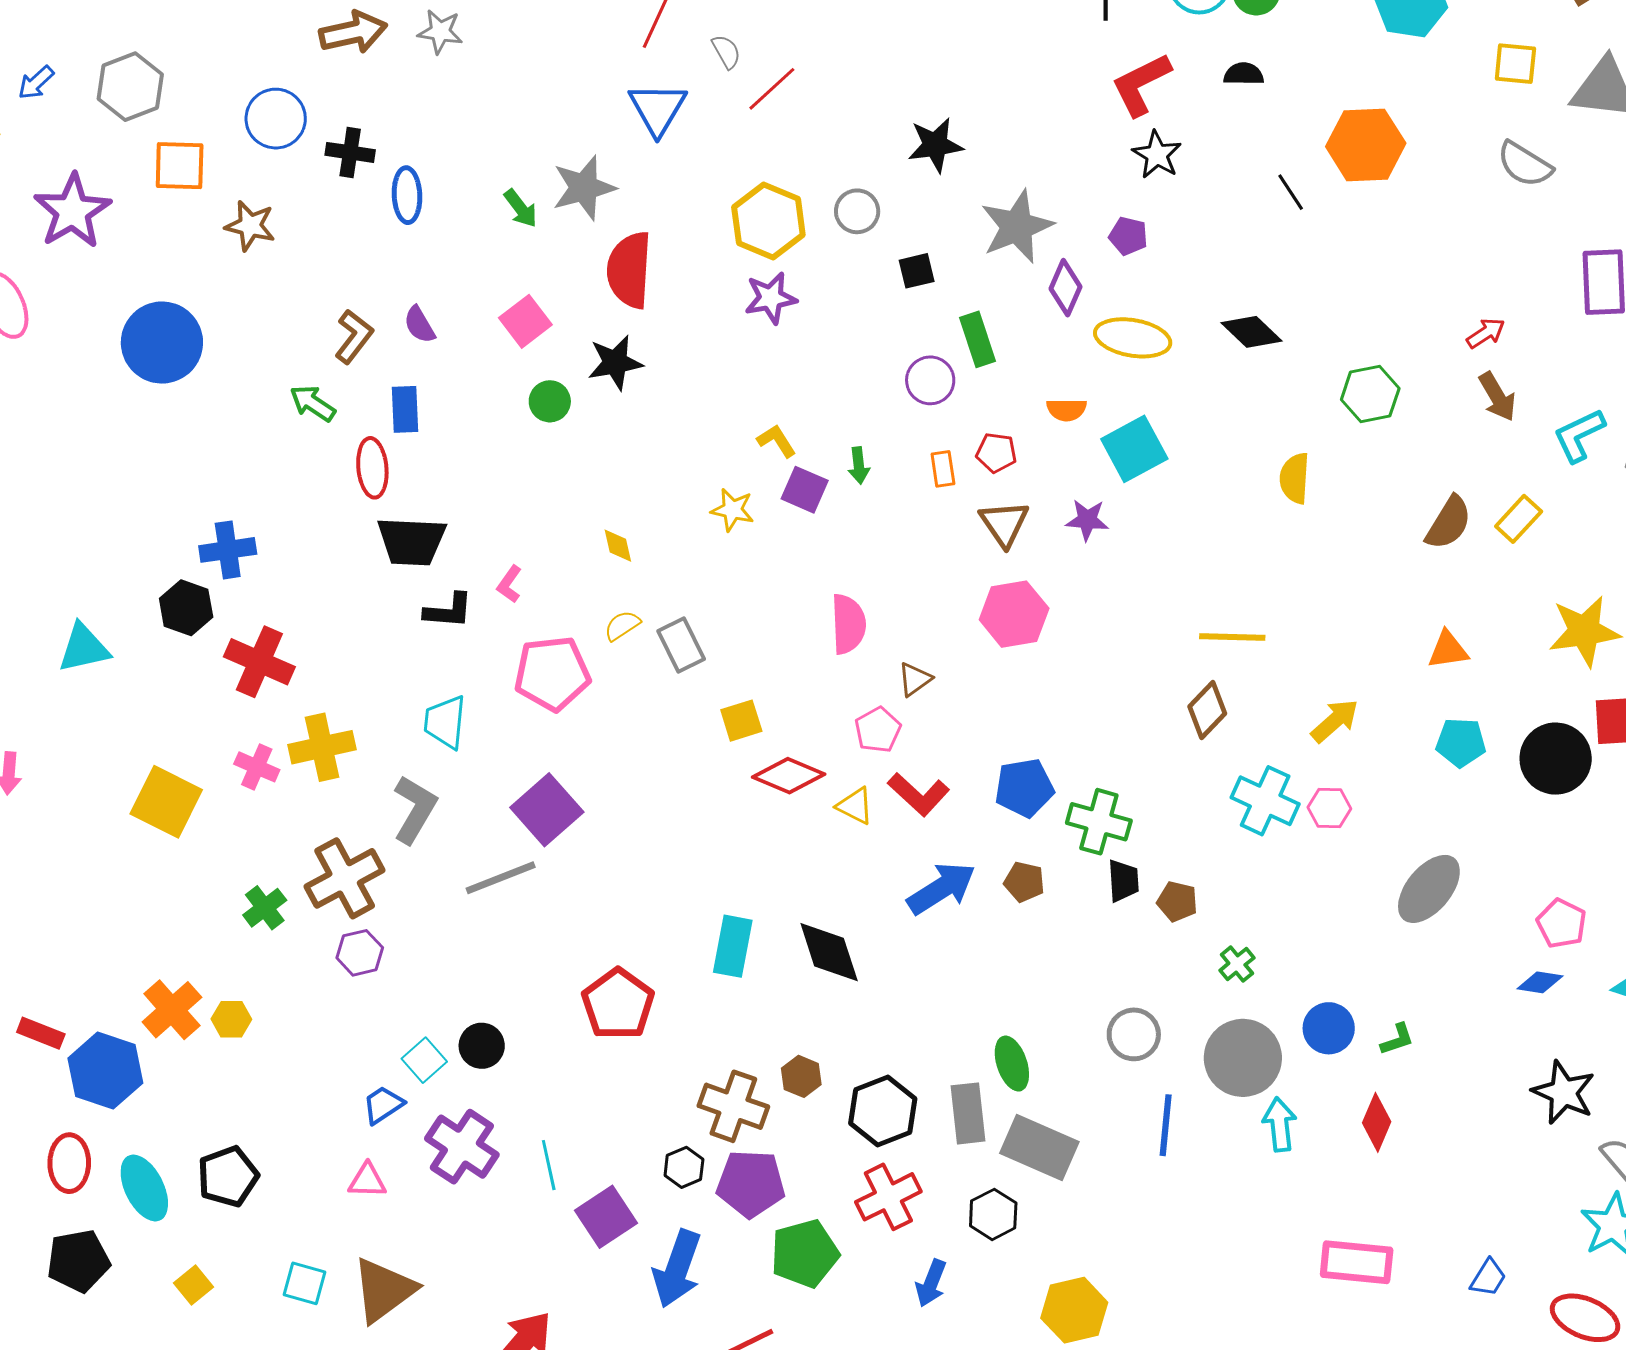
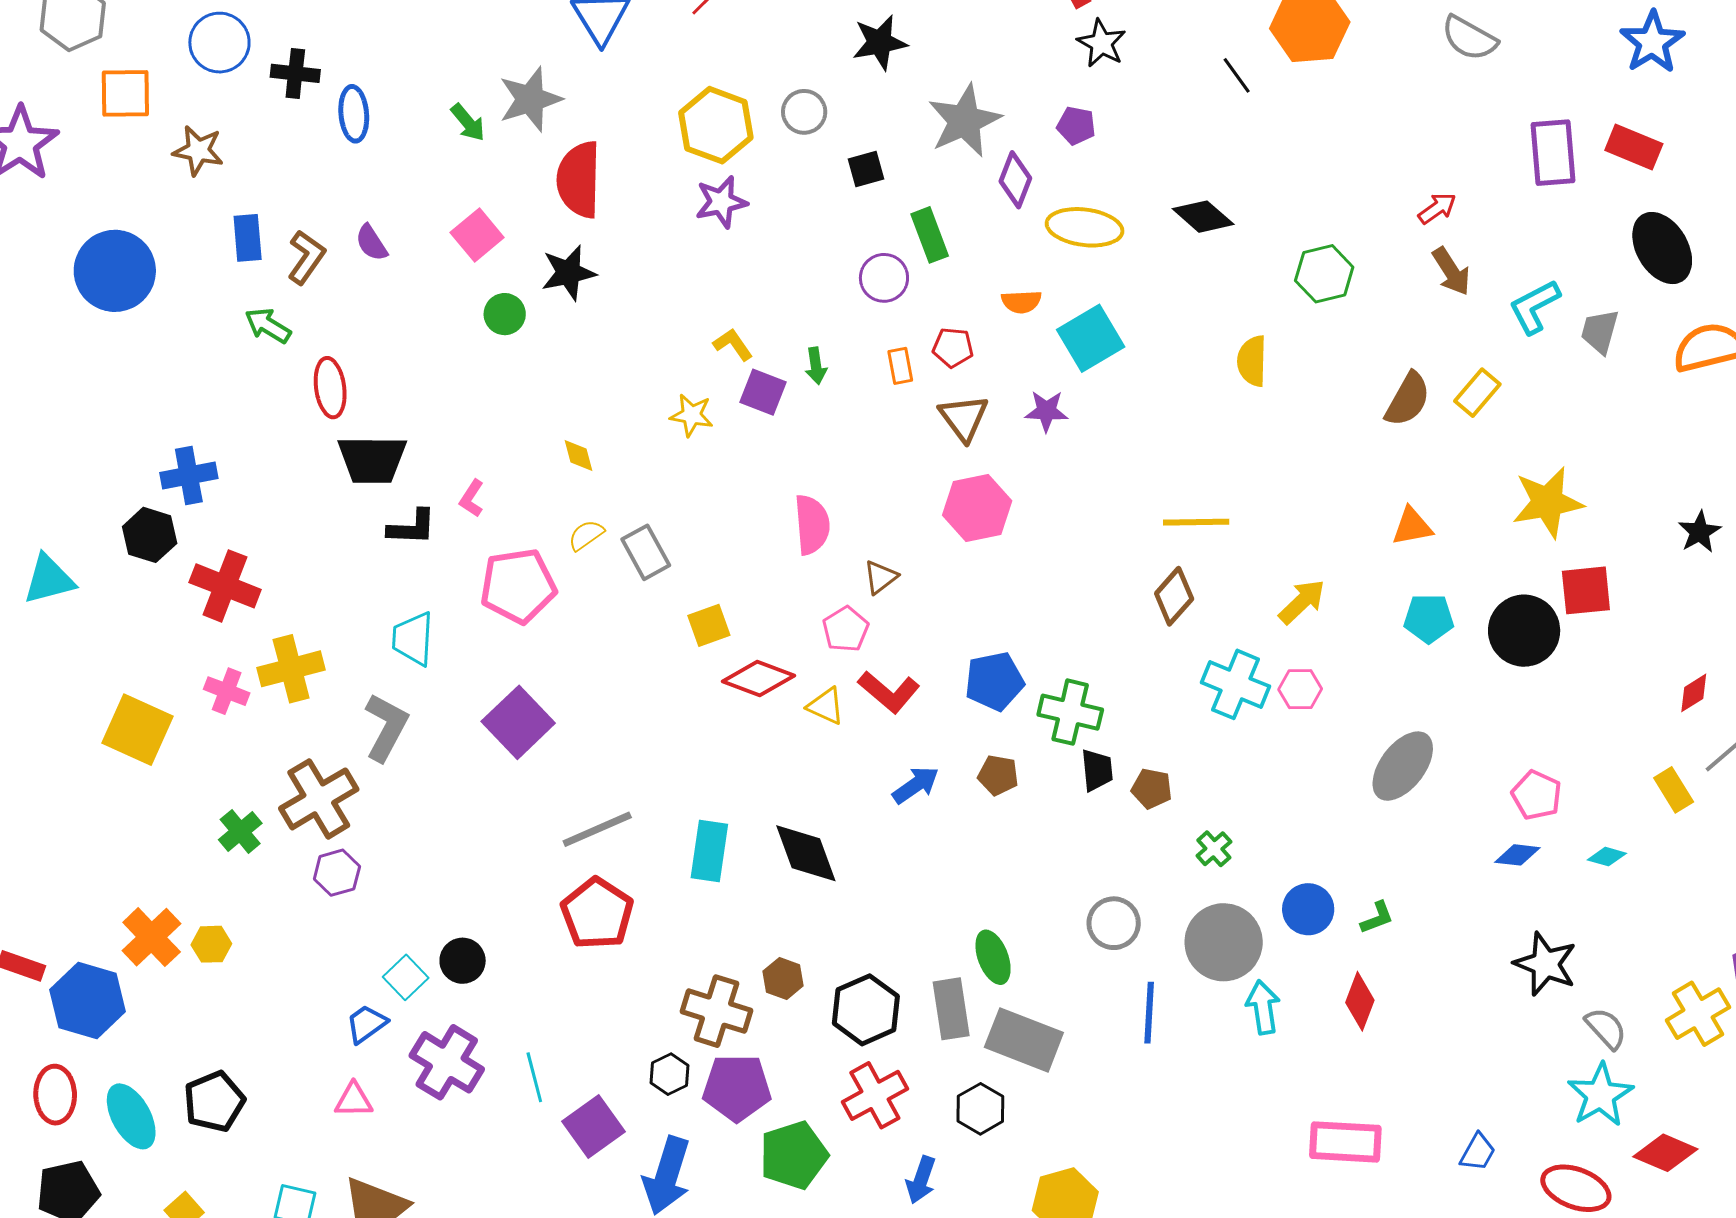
blue rectangle: (405, 409) -> (248, 238), moved
gray line: (501, 878) -> (597, 829), moved
blue arrow: (941, 888) -> (916, 785), size x0.7

